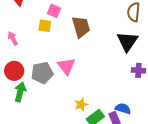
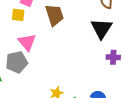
pink triangle: (66, 66) -> (27, 42), moved

